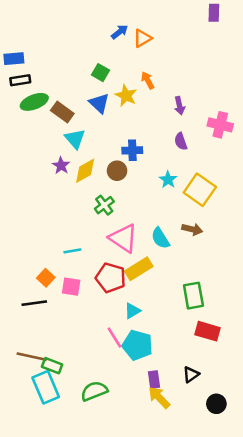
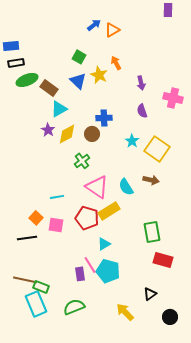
cyan triangle: (75, 139) -> (59, 109), turned 42
purple rectangle: (154, 380) -> (80, 274), moved

